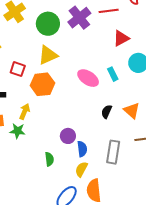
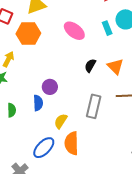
cyan rectangle: (113, 74) -> (107, 28), moved
blue semicircle: (82, 149) -> (38, 103), moved
green semicircle: (49, 159) -> (12, 110), moved

